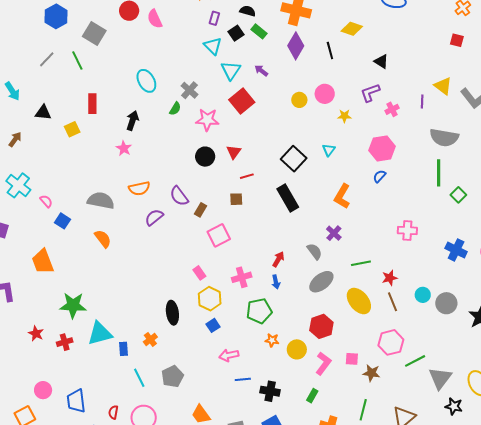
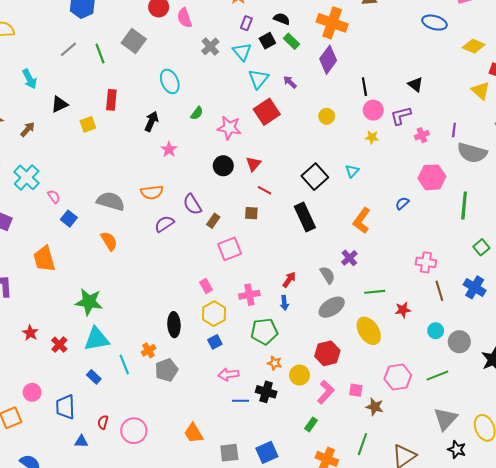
yellow diamond: (352, 29) -> (474, 46), moved
gray square: (94, 34) -> (134, 41), moved
black line: (330, 50) -> (364, 87), moved
yellow triangle: (443, 86) -> (481, 91), moved
gray cross: (189, 90) -> (210, 46), moved
pink circle: (325, 94) -> (373, 110), moved
black triangle: (43, 113) -> (59, 104), turned -36
gray semicircle: (444, 137) -> (472, 153), moved
pink star: (124, 148) -> (169, 149), moved
pink hexagon: (382, 148) -> (432, 177), moved
red line: (247, 176) -> (265, 190), turned 40
green square: (458, 195) -> (481, 247), moved
brown line: (392, 302) -> (439, 291), moved
green star: (73, 305) -> (89, 302), moved
red cross: (65, 342) -> (59, 345), turned -35
blue rectangle: (124, 349) -> (94, 377), moved, turned -48
green line: (415, 361) -> (437, 376), moved
gray pentagon: (172, 376) -> (166, 370), moved
cyan line: (139, 378) -> (124, 364), moved
black cross: (270, 391) -> (266, 392), moved

